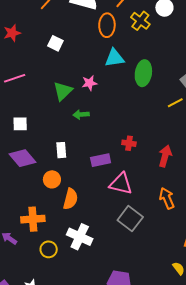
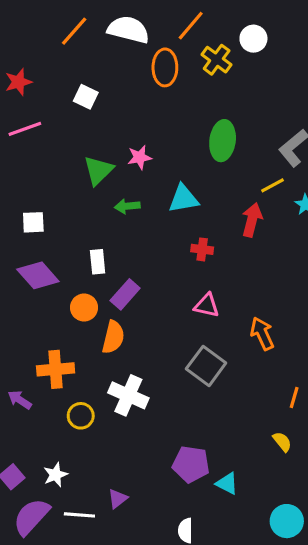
cyan triangle: (114, 58) -> (183, 199), moved
pink line: (15, 78) -> (25, 129), moved
red arrow: (165, 156) -> (252, 220), moved
purple rectangle: (101, 160) -> (125, 294), moved, turned -36
pink triangle: (121, 184) -> (207, 305), moved, size x0.7

